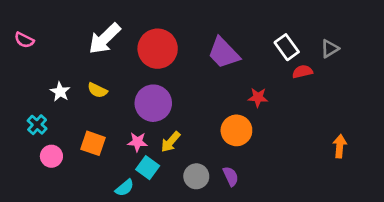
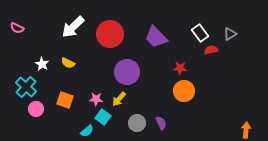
purple circle: (153, 103) -> (127, 72), moved
cyan cross: (37, 125) -> (26, 87), size x1.5
orange circle: (236, 130) -> (184, 91), moved
orange arrow: (340, 146) -> (246, 130), moved

